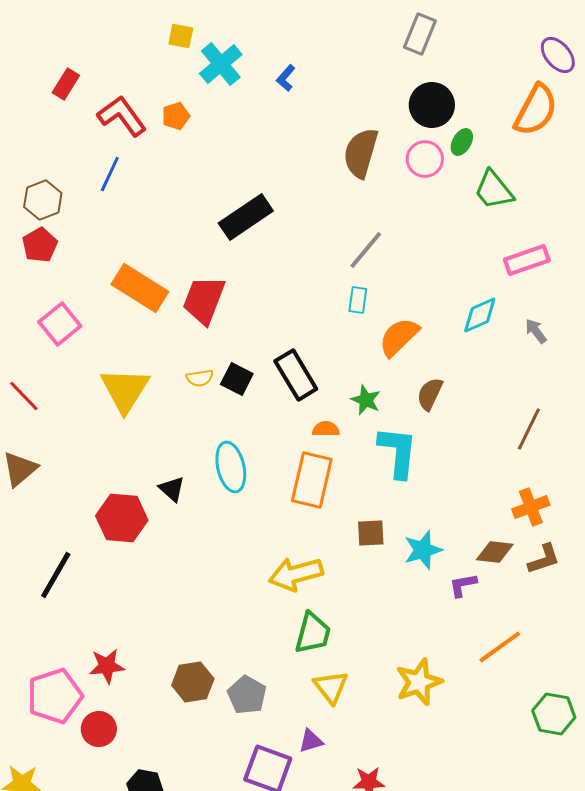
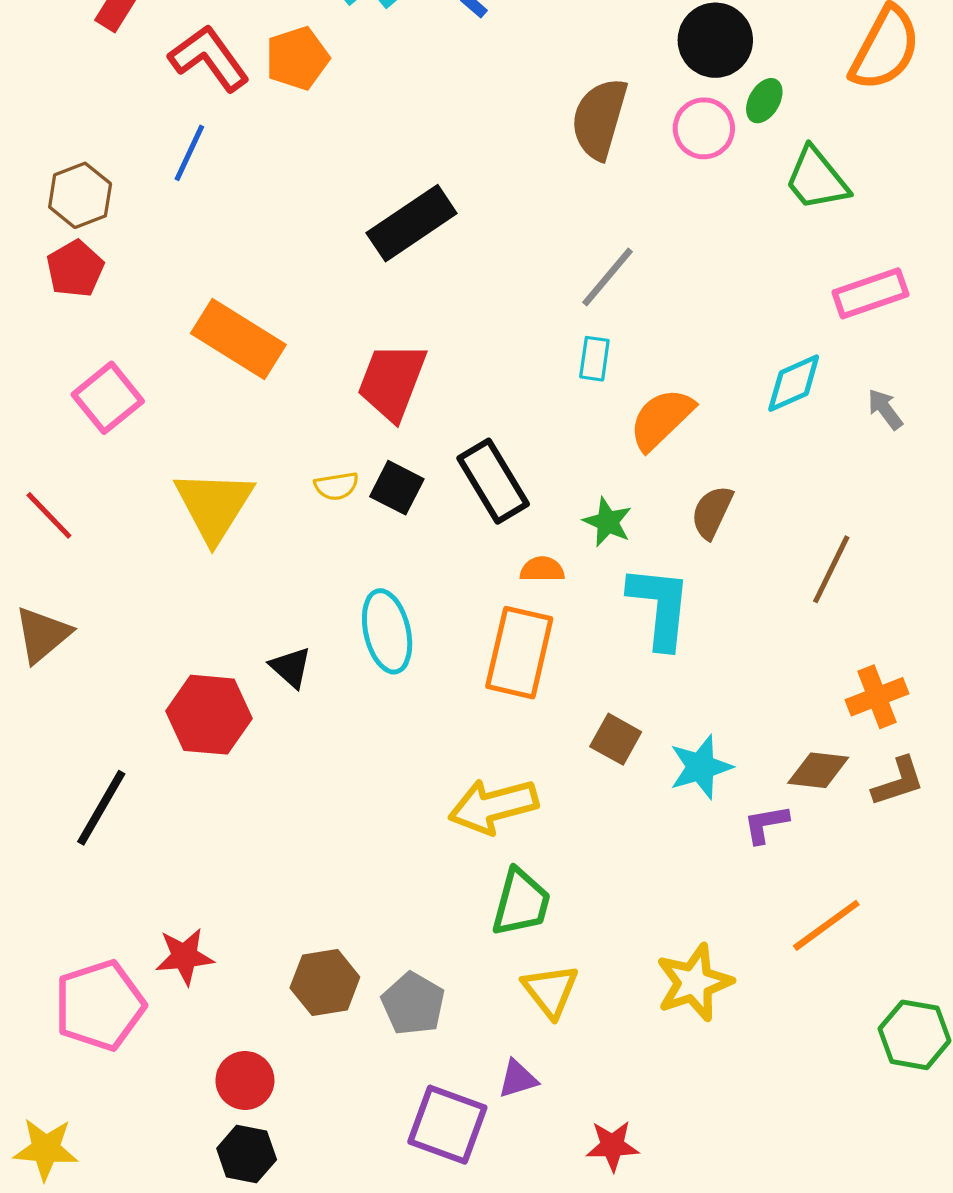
orange pentagon: (176, 116) -> (297, 58), size x1.4
red trapezoid: (204, 300) -> (392, 382), moved
brown line: (529, 429) -> (831, 569), moved
brown square: (371, 533) -> (616, 739), turned 32
red circle: (99, 729) -> (245, 1080), moved

